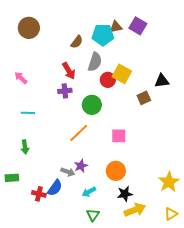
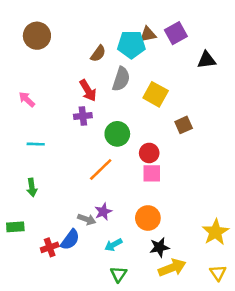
purple square: (138, 26) -> (176, 33), turned 30
red circle: (108, 80) -> (149, 153), moved
black triangle: (162, 81) -> (207, 60), moved
red cross: (39, 194) -> (50, 247), turned -32
yellow triangle: (171, 214) -> (218, 273), turned -32

